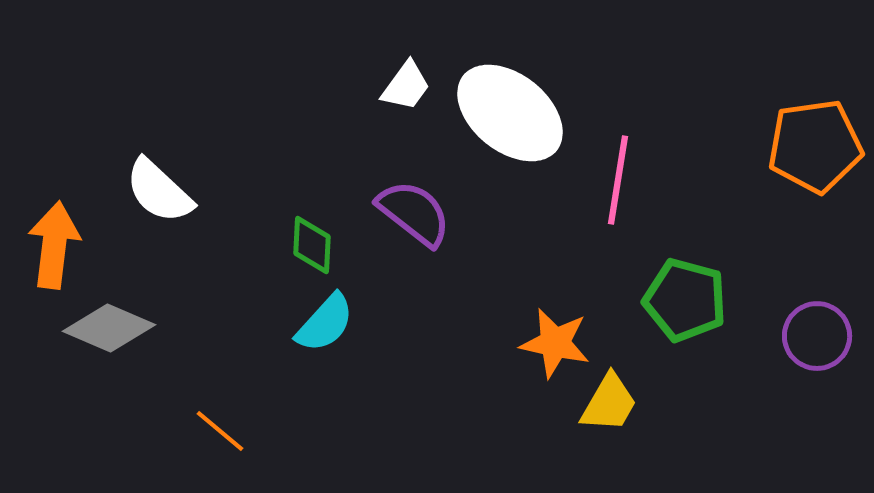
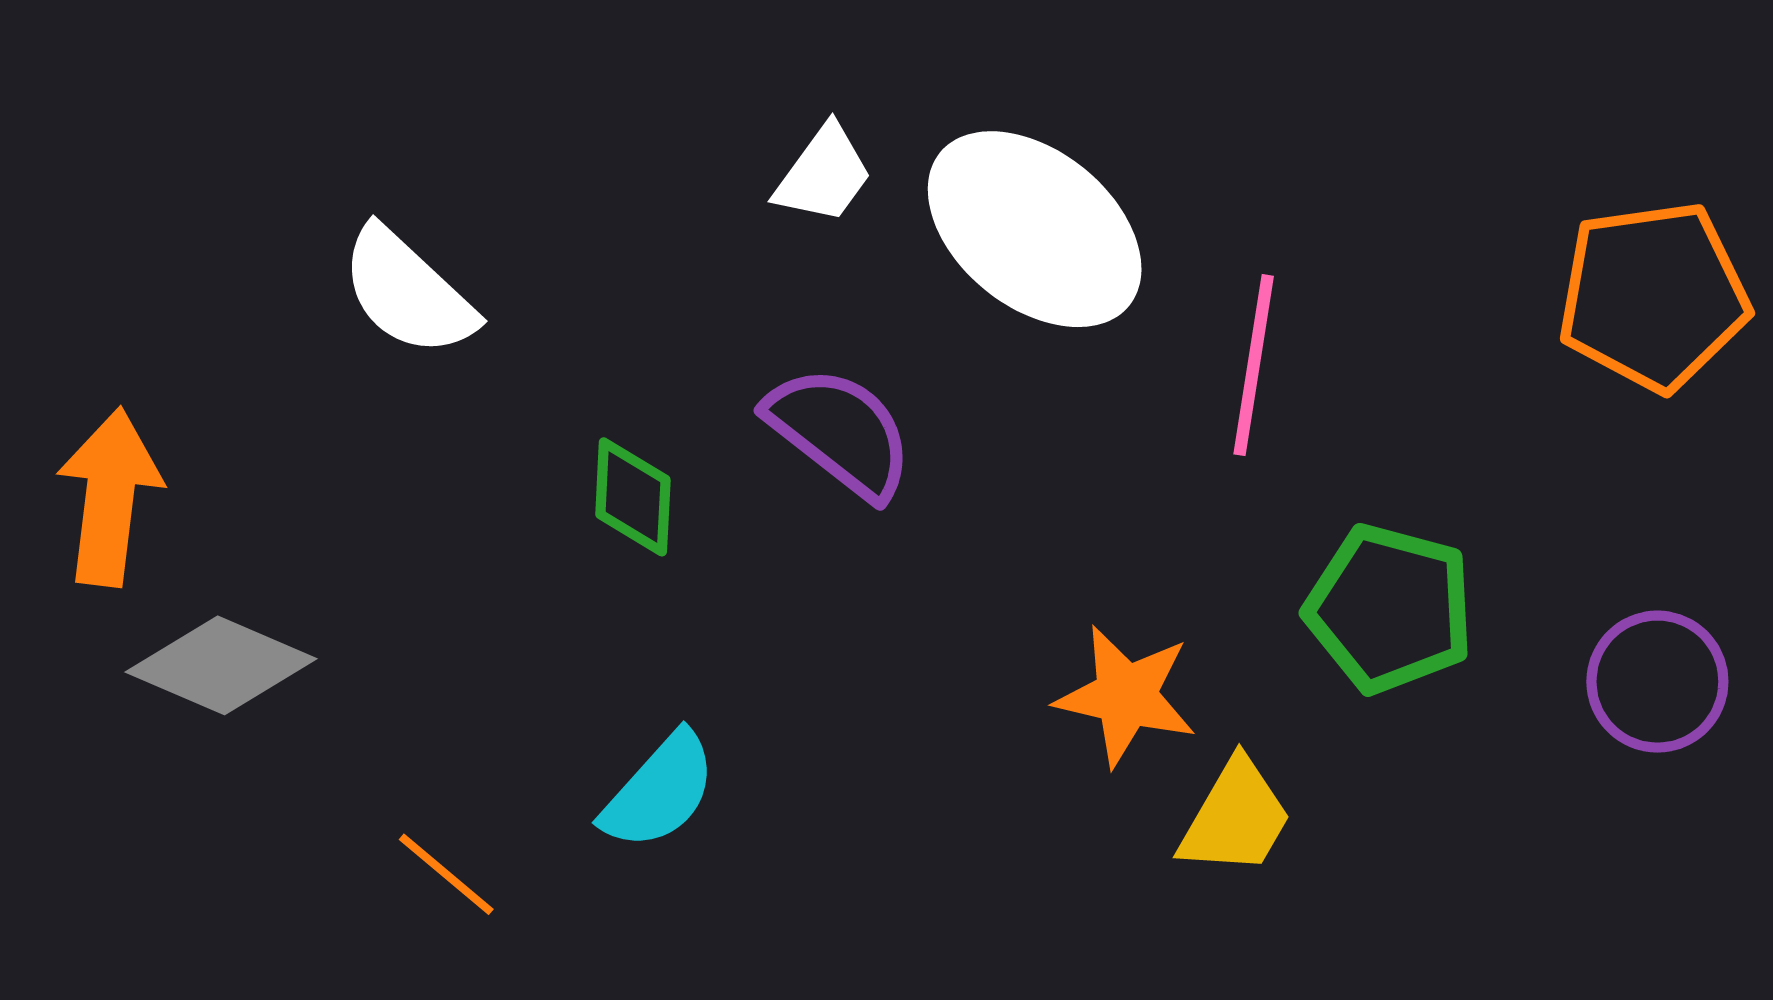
white semicircle: (159, 191) -> (408, 292), moved
cyan semicircle: (325, 323) -> (659, 791), moved

